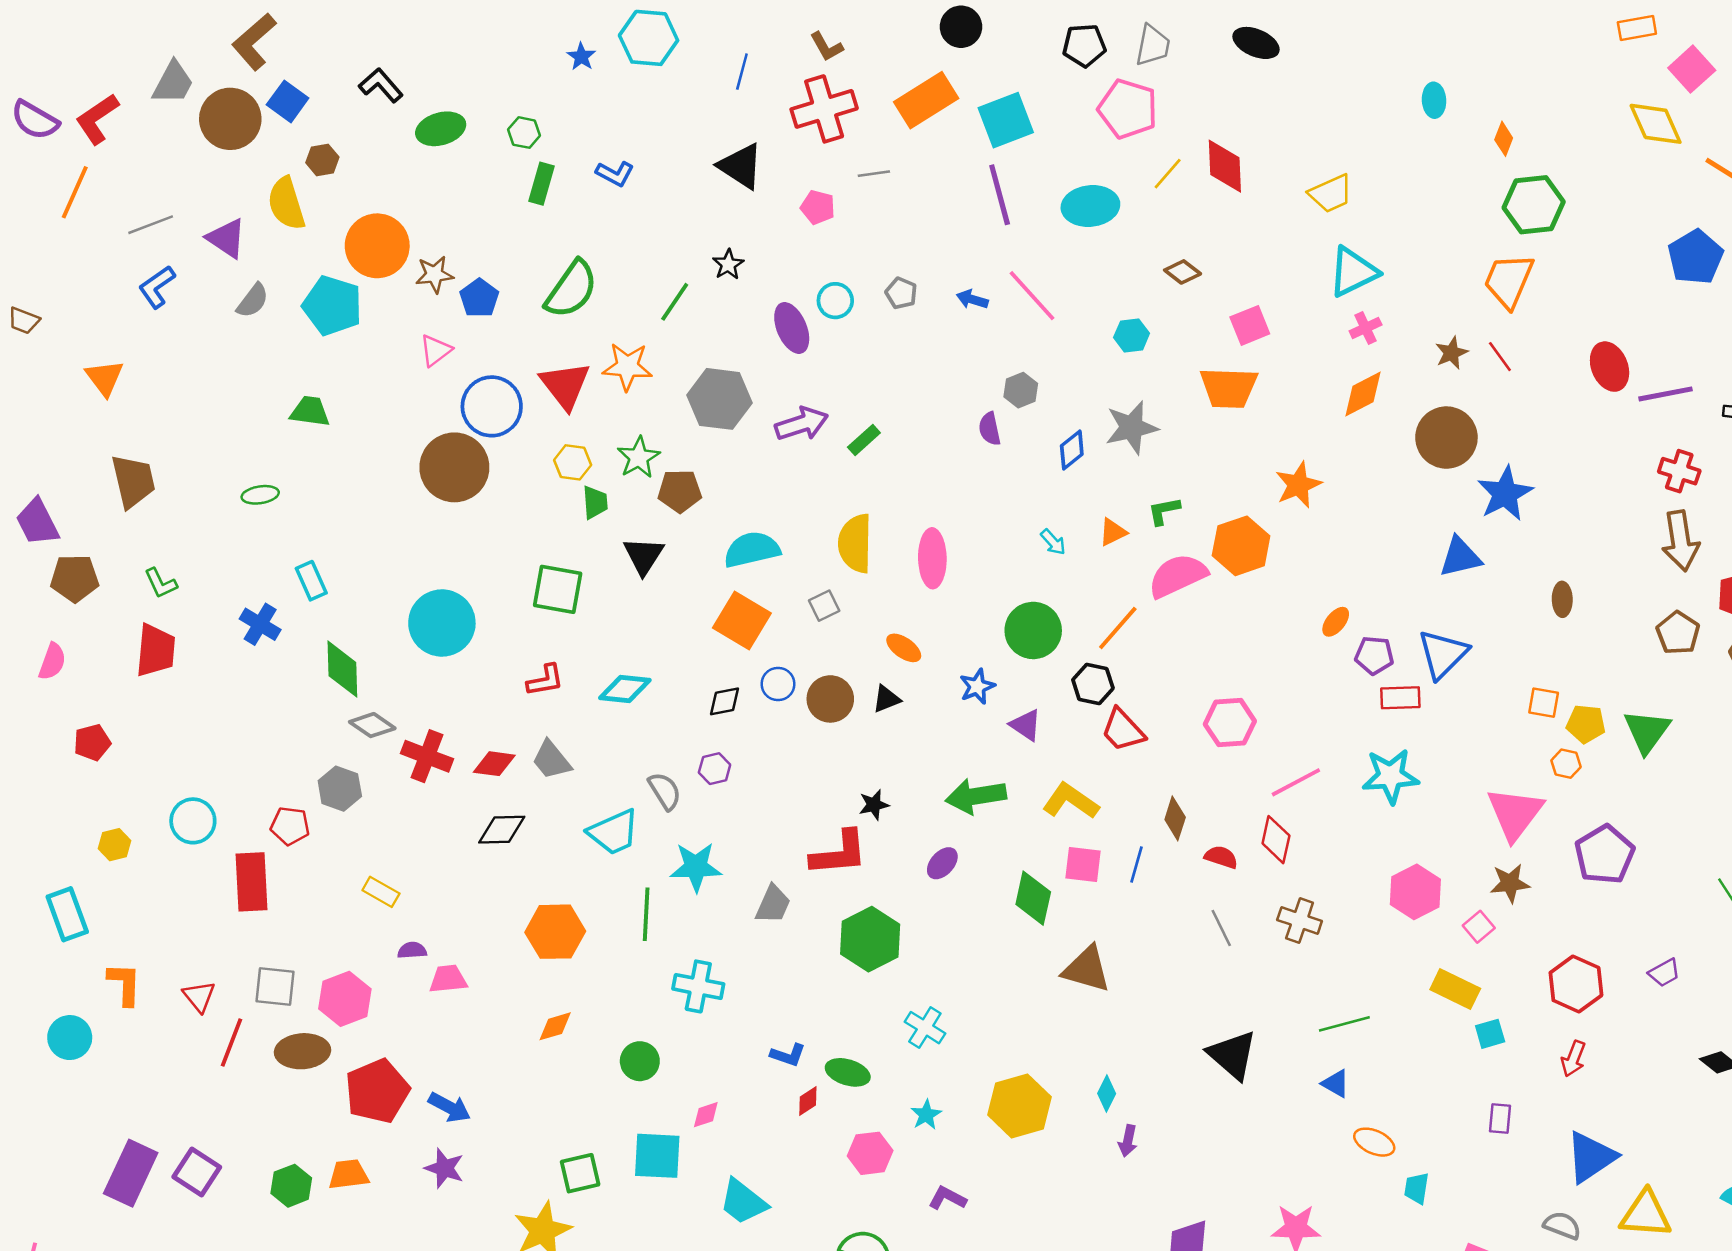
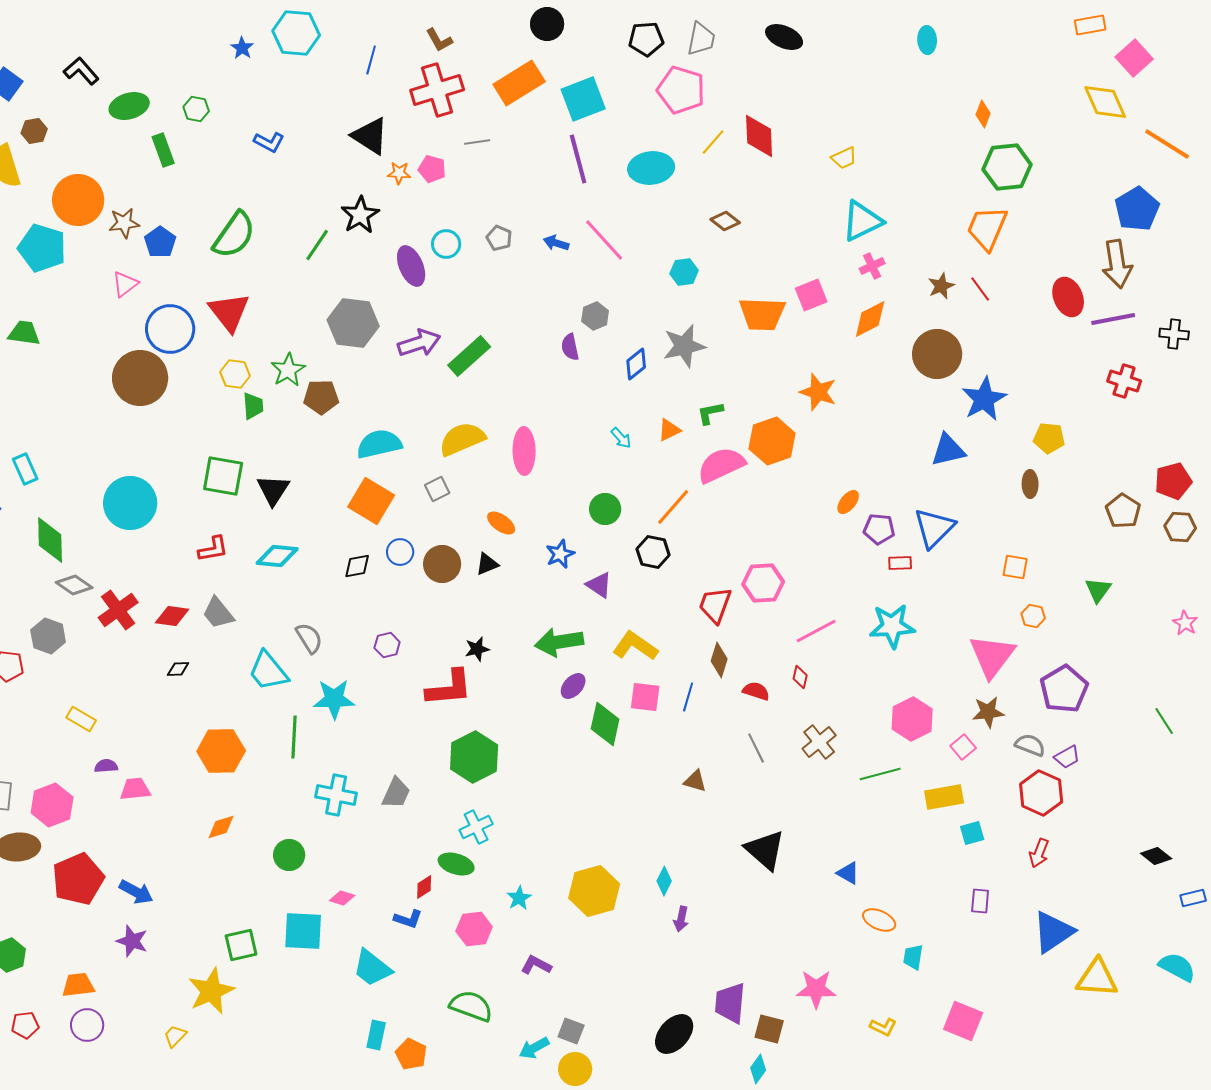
cyan ellipse: (1434, 100) -> (927, 40), moved
green rectangle: (541, 184) -> (163, 150), moved, turned -36
yellow trapezoid: (1331, 194) -> (844, 158), size x0.7
black star: (728, 264) -> (360, 215), size x1.5
pink square: (1250, 325) -> (811, 295), moved
orange star: (627, 367) -> (399, 173), moved, size x0.6
green rectangle: (864, 440) -> (469, 356), size x1.6
orange star: (1298, 485) -> (818, 392), turned -30
brown arrow: (1680, 541) -> (1117, 264), moved
yellow semicircle: (855, 543) -> (462, 439), turned 66
black triangle: (644, 556) -> (273, 490), moved
green circle: (1033, 630) -> (605, 509), size x0.7
red rectangle: (1400, 698) -> (900, 563), size x0.7
yellow pentagon: (1586, 724) -> (1049, 438), moved
red trapezoid: (1123, 730) -> (715, 605), moved, turned 63
green triangle: (1647, 731) -> (1098, 590), size x0.7
red cross: (427, 756) -> (118, 610), turned 33
purple hexagon: (715, 769) -> (387, 645), moved
black diamond: (502, 830) -> (178, 669), size x0.6
cyan trapezoid: (614, 832) -> (268, 671), turned 75
red diamond: (1276, 840) -> (800, 677), size x0.6
purple ellipse: (942, 863) -> (573, 686), moved
gray trapezoid: (773, 904) -> (396, 793), moved
brown cross: (1300, 921) -> (819, 742), turned 32
brown triangle: (1087, 969) -> (695, 781), moved, size x0.6
purple trapezoid: (1664, 973) -> (1067, 757), moved
yellow rectangle: (1455, 989) -> (944, 797), turned -36
green line: (1344, 1024) -> (880, 774), moved
cyan cross: (925, 1028) -> (476, 827), moved, turned 32
blue L-shape: (788, 1055) -> (408, 919), moved
pink diamond: (706, 1115) -> (342, 898), turned 35
orange trapezoid: (349, 1174) -> (78, 985), moved
gray semicircle: (1562, 1225) -> (1030, 745), moved

